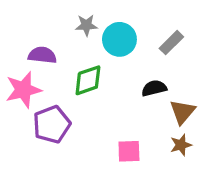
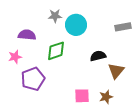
gray rectangle: (171, 43) -> (123, 27), moved, turned 35
pink star: (23, 90) -> (15, 57), size x0.6
brown star: (181, 145) -> (106, 97), moved

